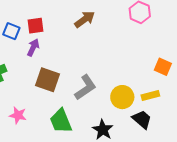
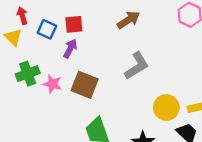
gray L-shape: (85, 87) -> (137, 66), moved
pink star: (18, 115) -> (52, 84), moved

